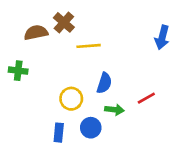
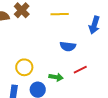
yellow line: (89, 46) -> (60, 14), moved
blue semicircle: (104, 83) -> (68, 46), moved, turned 77

